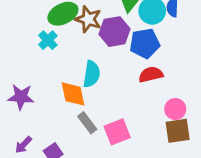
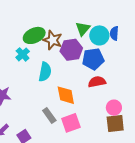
cyan semicircle: (92, 74) -> (45, 72), moved
orange diamond: (73, 94) -> (66, 95), moved

